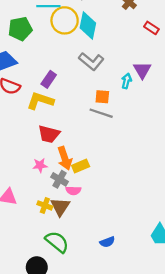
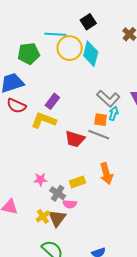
gray L-shape: (91, 61) -> (108, 99), moved
cyan arrow: (126, 81) -> (114, 113), moved
red trapezoid: (49, 134) -> (75, 139), moved
orange arrow: (65, 158) -> (106, 174), moved
yellow cross: (45, 205) -> (43, 216), turned 32

